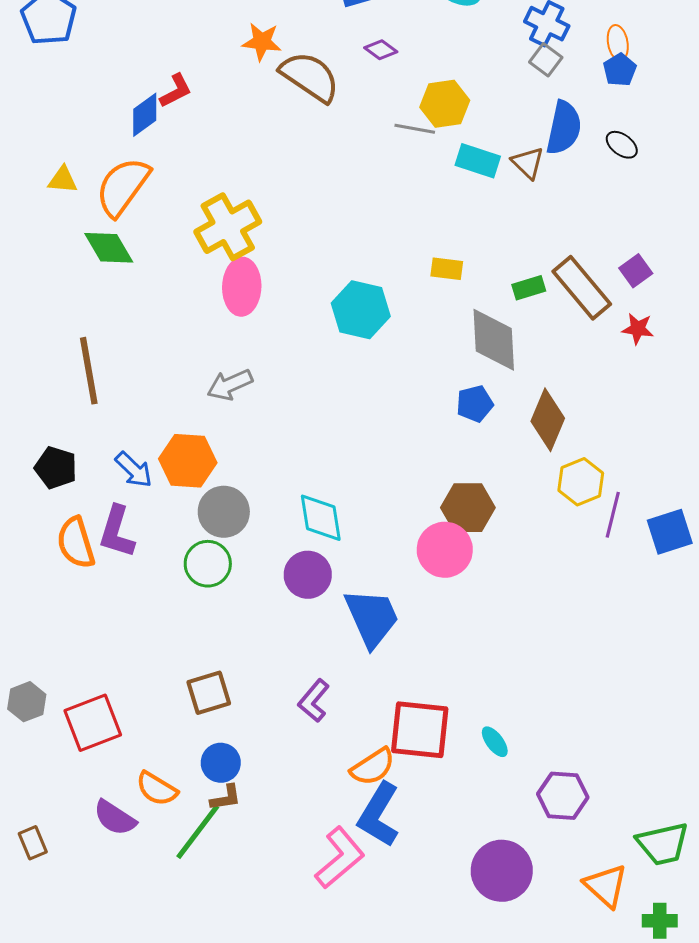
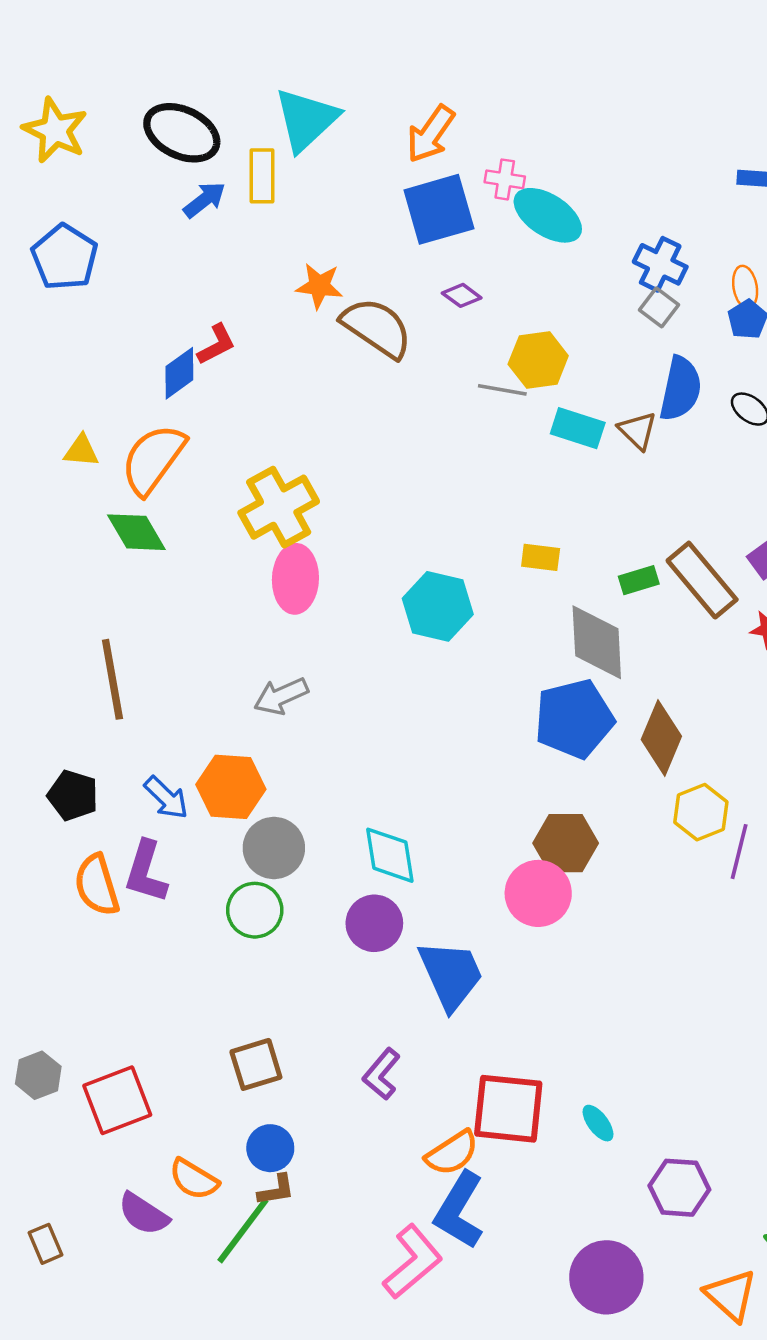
blue pentagon: (475, 404) -> (574, 719), size x1.8

